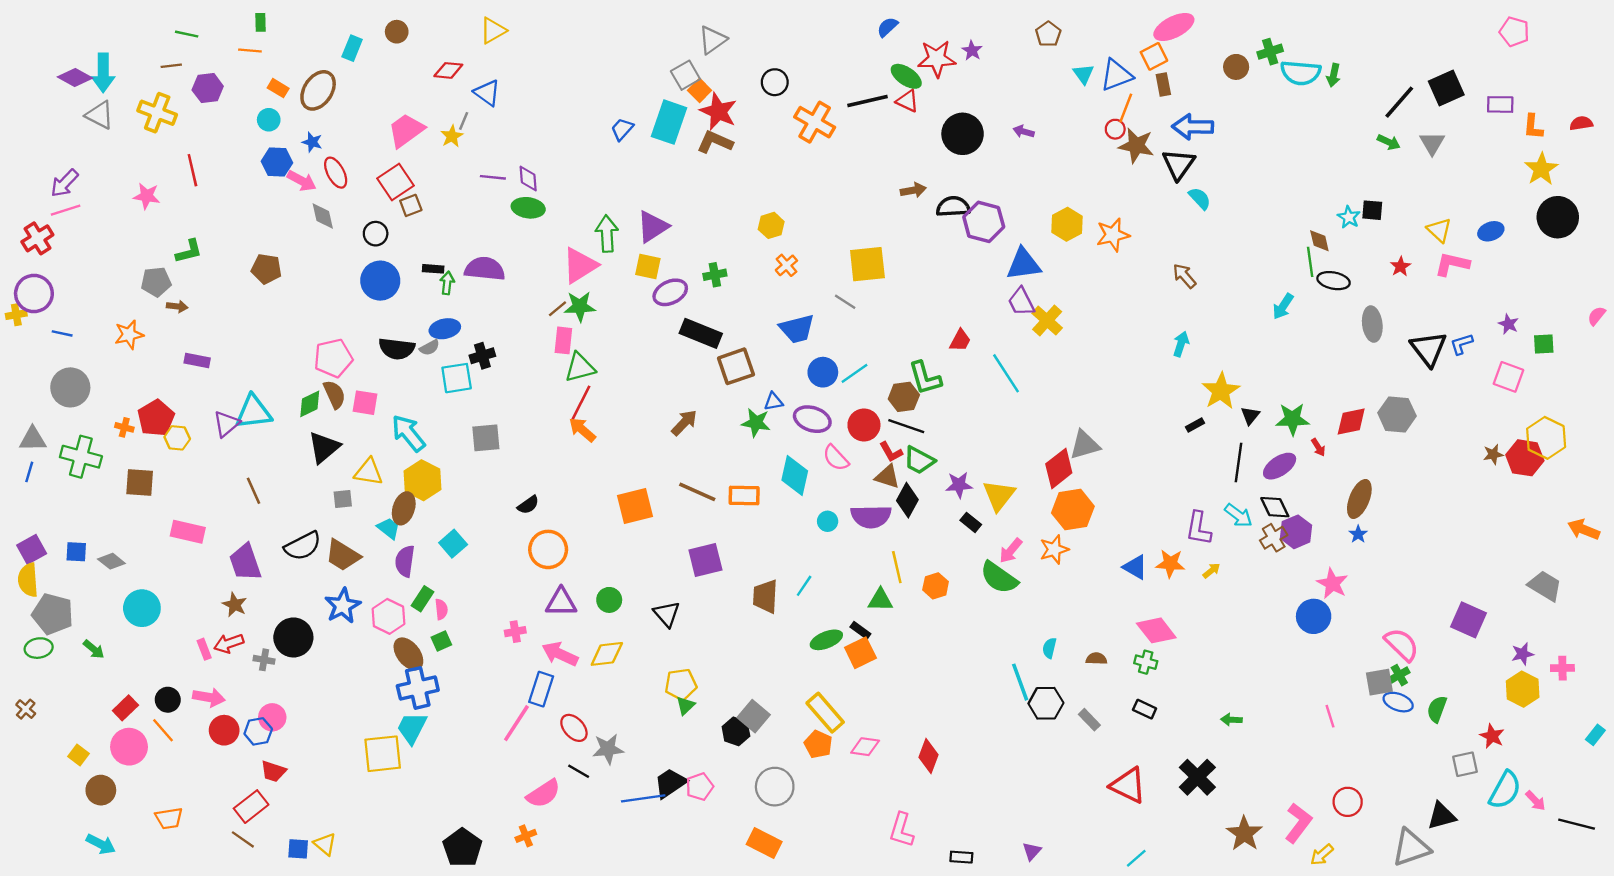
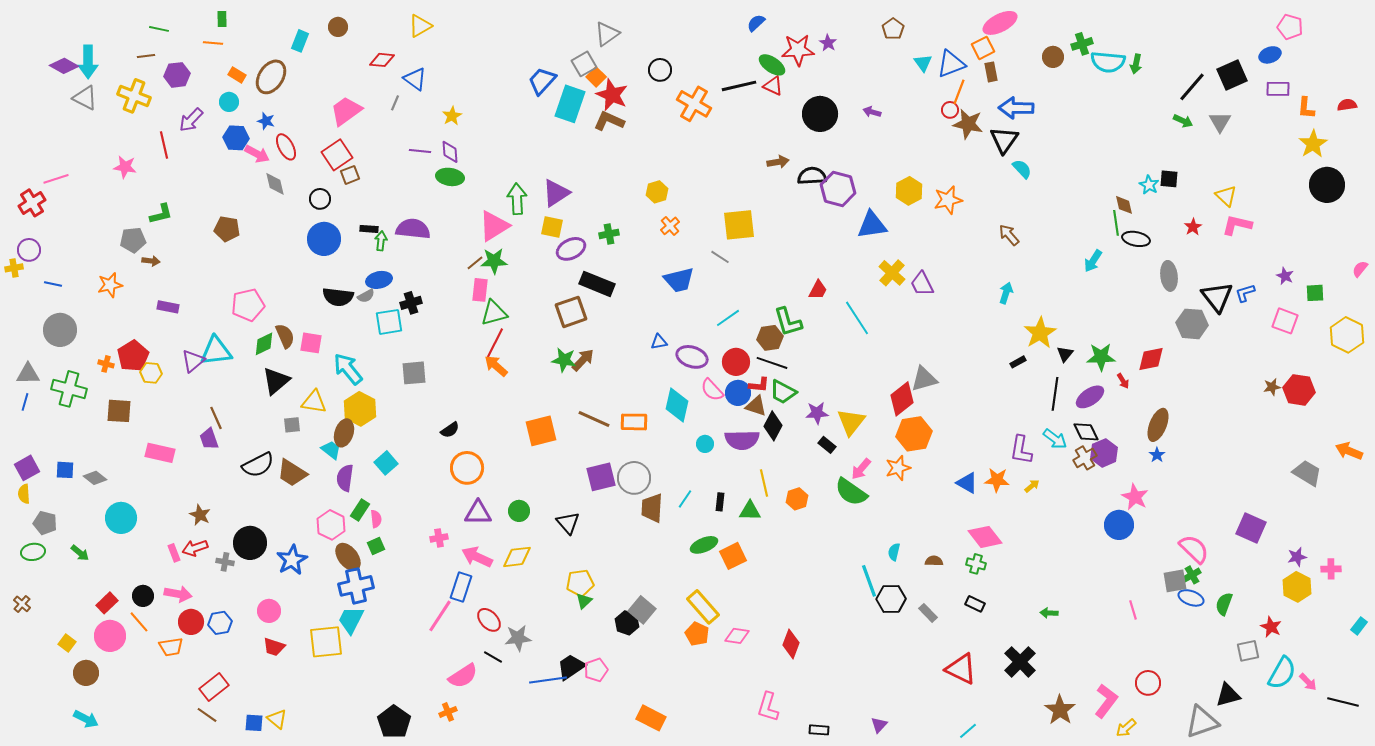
blue trapezoid: (622, 129) -> (542, 81), moved, size x1.4
yellow star: (452, 136) -> (452, 116), moved
purple arrow: (64, 183) -> (191, 120), moved
blue ellipse: (1491, 231) -> (1270, 55), moved
purple circle: (34, 294) -> (29, 250), size x0.7
purple trapezoid: (1021, 302) -> (922, 284), moved
pink pentagon: (333, 358) -> (248, 305), moved
brown square: (736, 366) -> (571, 312), moved
blue circle: (823, 372) -> (738, 393), moved
gray hexagon: (1397, 414) -> (1192, 324), moved
green star: (756, 423) -> (564, 360), moved
yellow hexagon: (1546, 438) -> (1347, 335), moved
red L-shape: (891, 452) -> (759, 385), turned -55
purple trapezoid: (245, 562) -> (209, 439), moved, size x0.7
yellow semicircle: (28, 580) -> (24, 494), size x0.7
gray trapezoid: (1545, 586) -> (1307, 473), moved
blue star: (343, 606) -> (292, 560), moved
gray pentagon: (53, 614) -> (45, 523), size x0.7
black rectangle: (860, 630) -> (720, 502), moved, turned 60
pink circle: (272, 717) -> (269, 611), moved
red trapezoid: (273, 771) -> (274, 647), moved
gray circle: (775, 787) -> (634, 478), moved
orange trapezoid: (169, 818) -> (171, 647), moved

